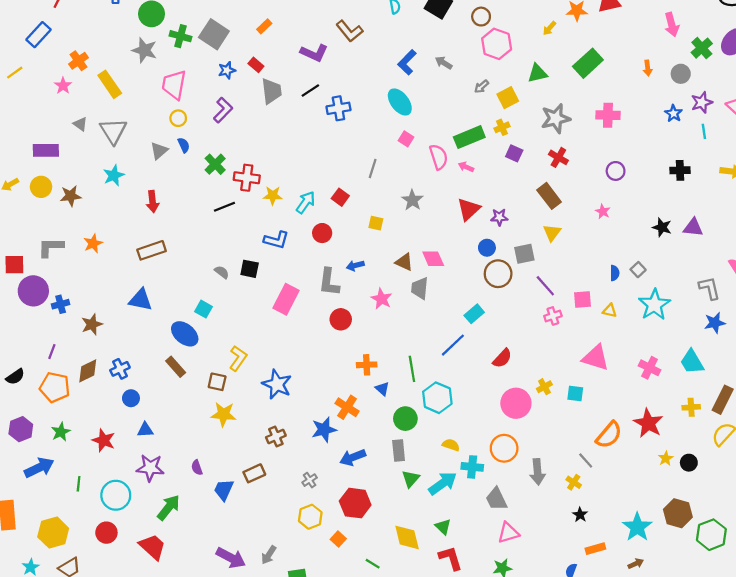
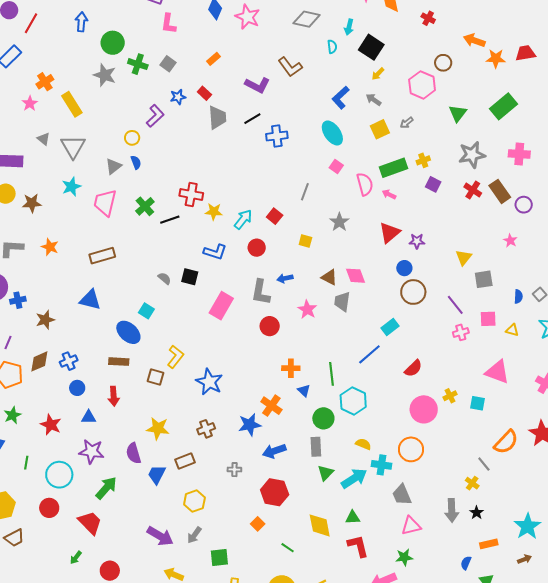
brown circle: (481, 17) -> (443, 63), moved
yellow arrow: (549, 28) -> (378, 74), moved
gray square: (214, 34) -> (168, 64), size x0.6
green triangle: (538, 73) -> (458, 113), turned -42
pink trapezoid: (174, 85) -> (105, 203), moved
yellow square: (508, 98) -> (380, 129), moved
purple L-shape: (223, 110) -> (155, 116), moved
green cross: (215, 164) -> (145, 206), moved
brown rectangle: (549, 196) -> (500, 191), moved
red arrow: (153, 202) -> (114, 396), moved
orange star: (93, 243) -> (50, 247), turned -30
gray square: (524, 254) -> (484, 279), moved
brown rectangle: (176, 367) -> (119, 362), turned -48
yellow star: (224, 414) -> (158, 428), moved
purple semicircle: (197, 468) -> (134, 453), size x1.5
gray arrow: (537, 472) -> (452, 510), moved
gray cross: (310, 480) -> (234, 470), turned 32
yellow hexagon: (310, 517) -> (194, 501), moved
green triangle: (443, 527) -> (353, 517), turned -49

